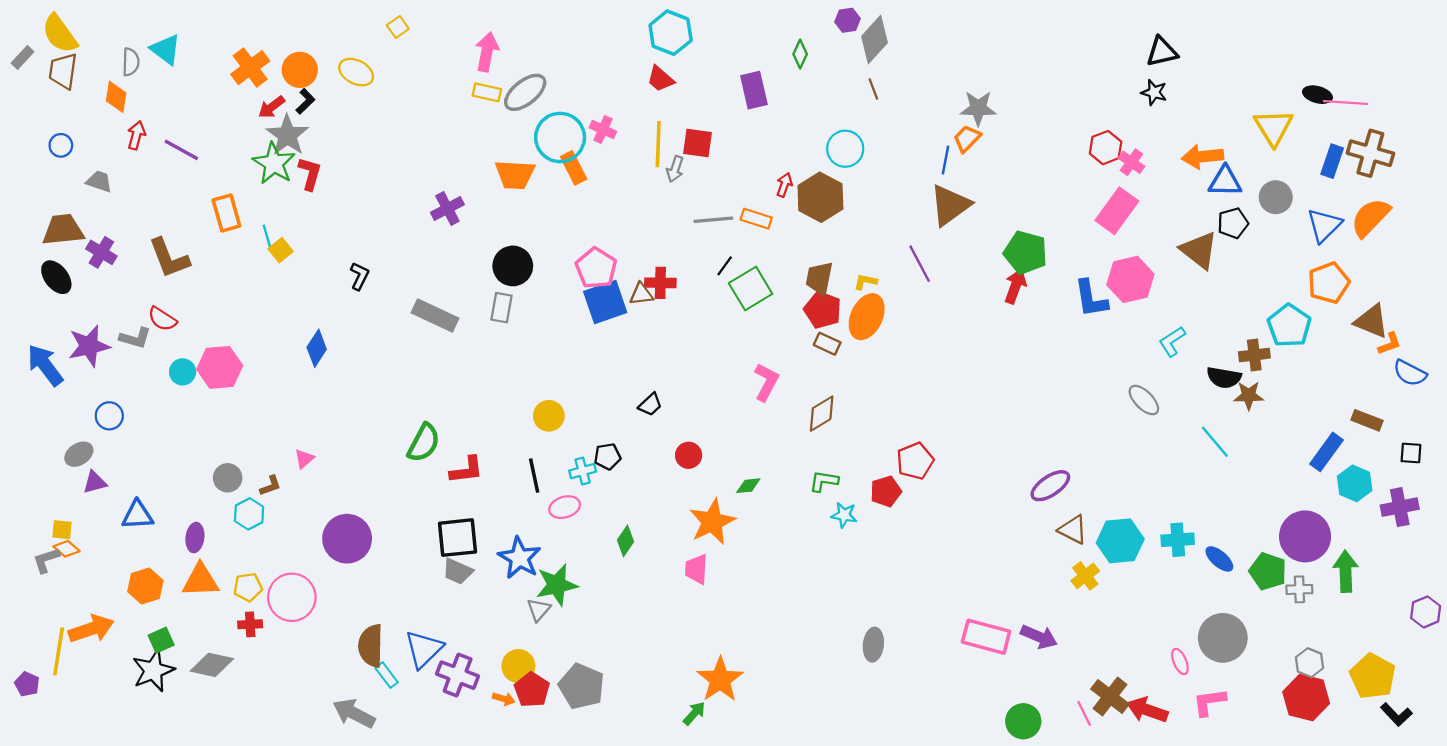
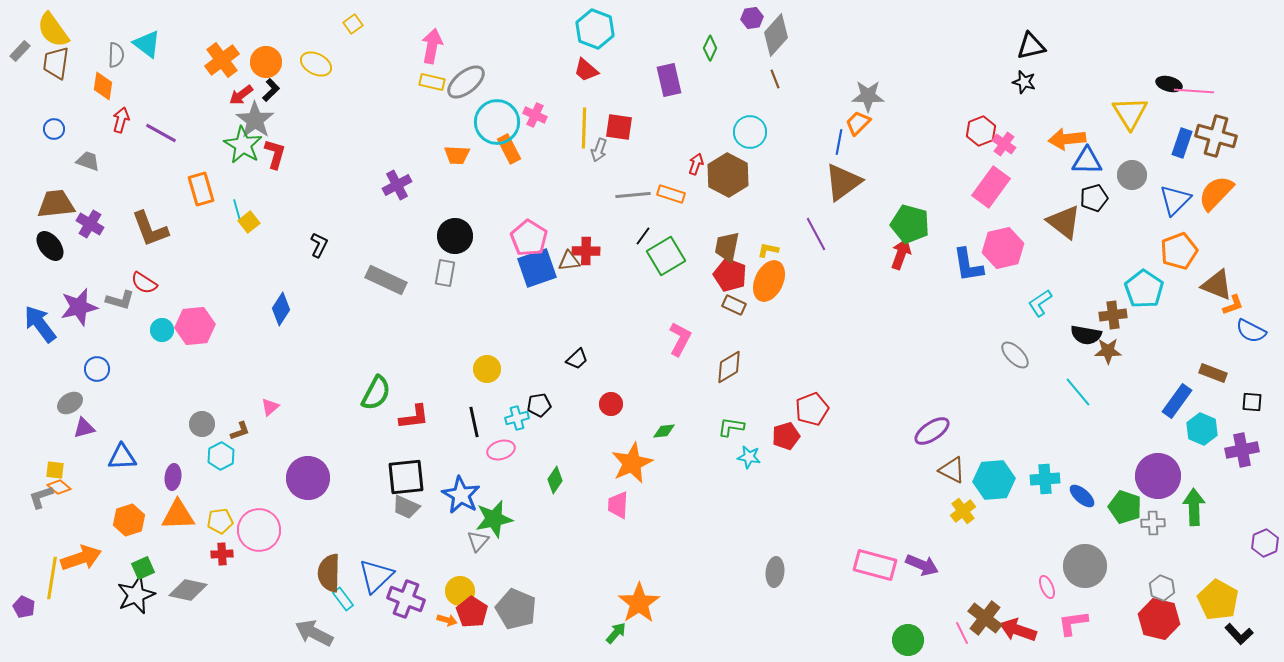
orange trapezoid: (515, 175) -> (457, 155), size x0.7

